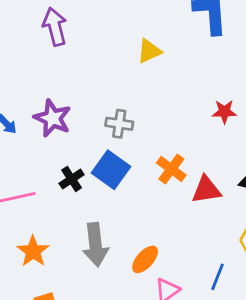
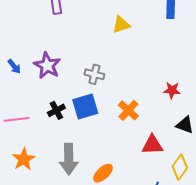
red star: (224, 112) -> (172, 90), moved
blue square: (111, 170) -> (85, 107), turned 32
red triangle: (206, 190) -> (152, 145), moved

